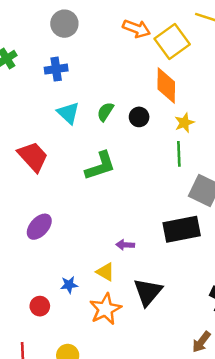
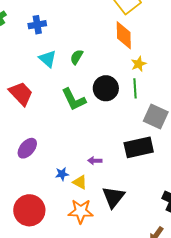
black circle: (139, 117) -> (106, 88), moved, size x1.6
green L-shape: (100, 166) -> (74, 99), turned 84
blue star: (69, 285) -> (62, 174), moved
red circle: (40, 306) -> (29, 210), size x2.0
orange star: (105, 309) -> (81, 211), turned 30

